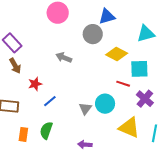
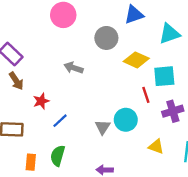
blue triangle: (107, 16) -> (134, 15), moved
red line: (123, 84) -> (146, 95), turned 56
purple cross: (145, 99) -> (173, 111), turned 36
yellow triangle: (129, 127) -> (156, 147), size x0.6

